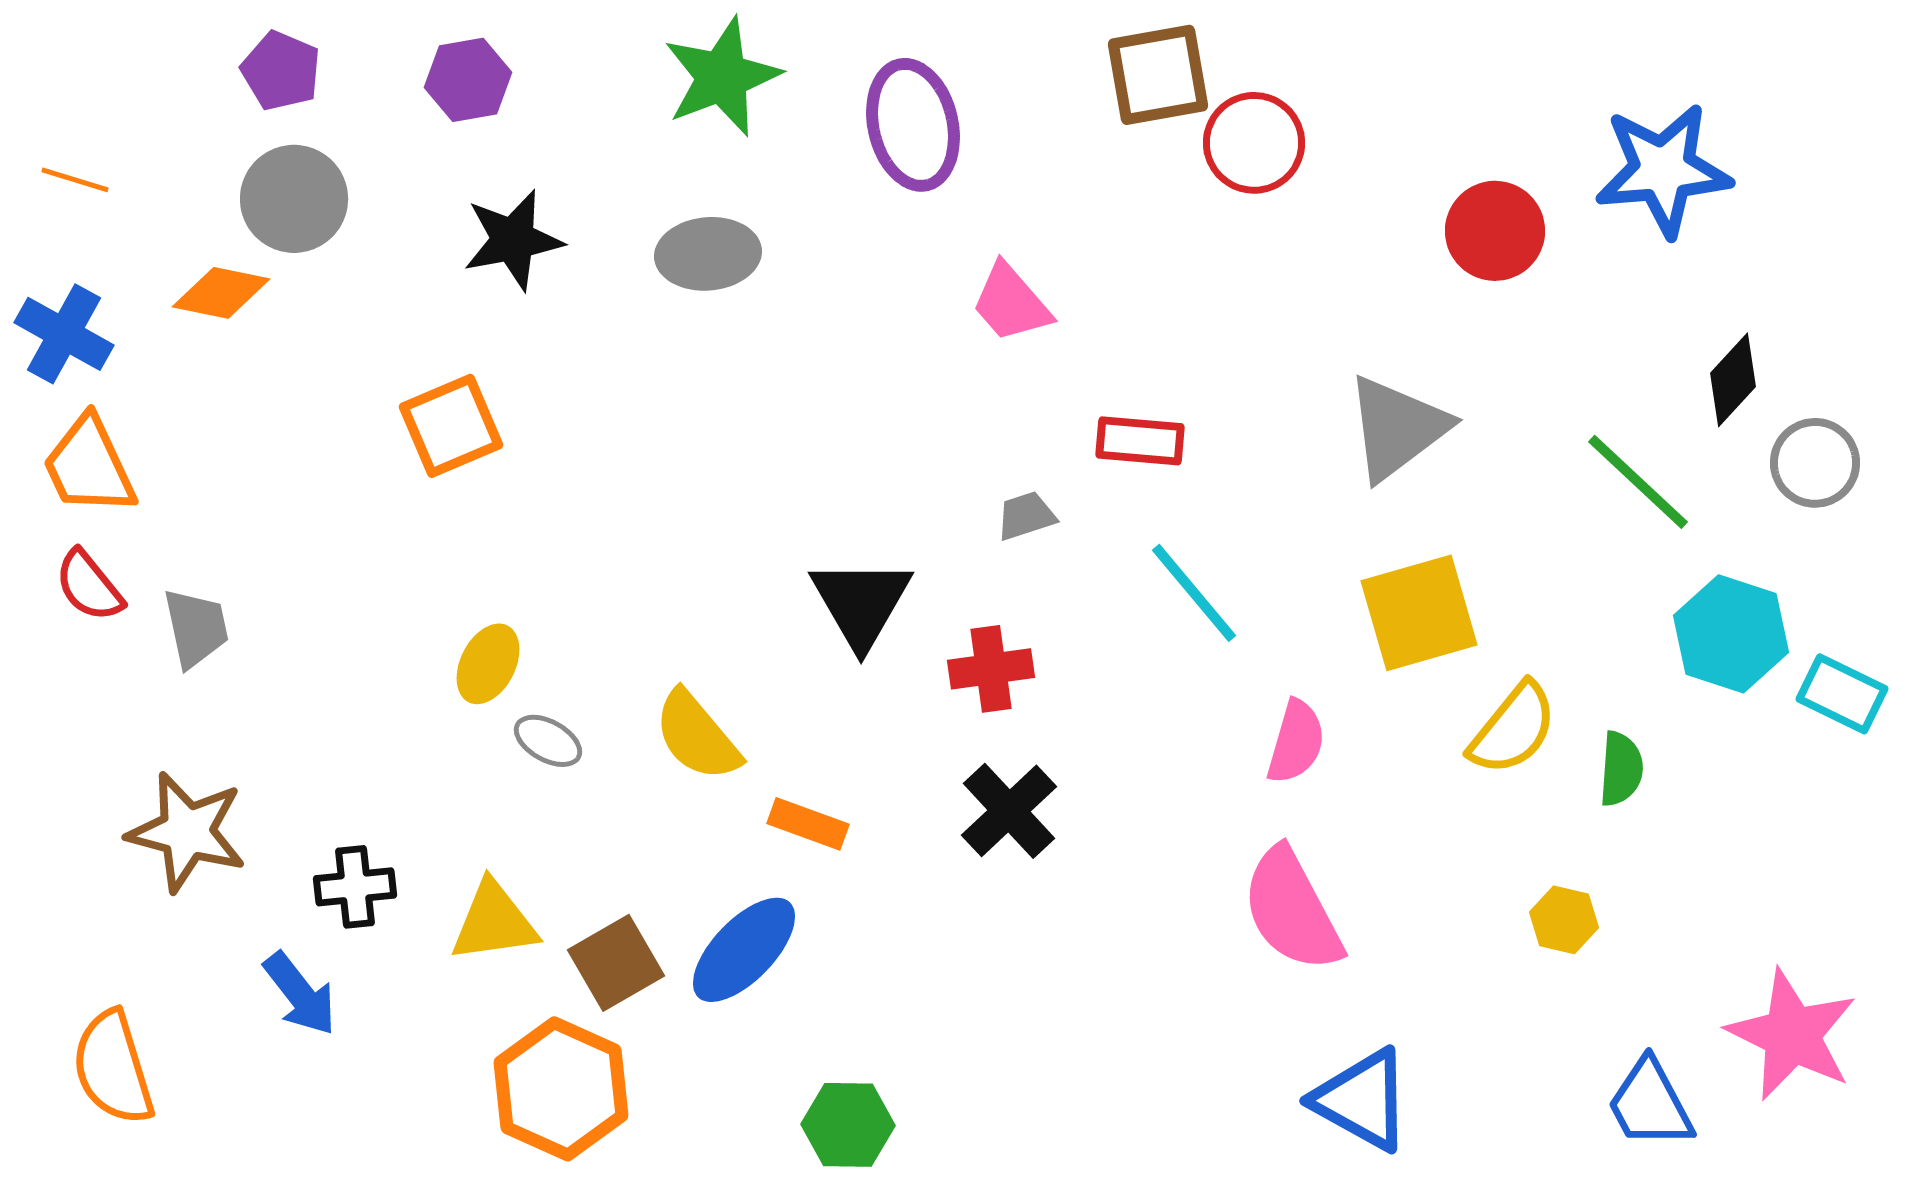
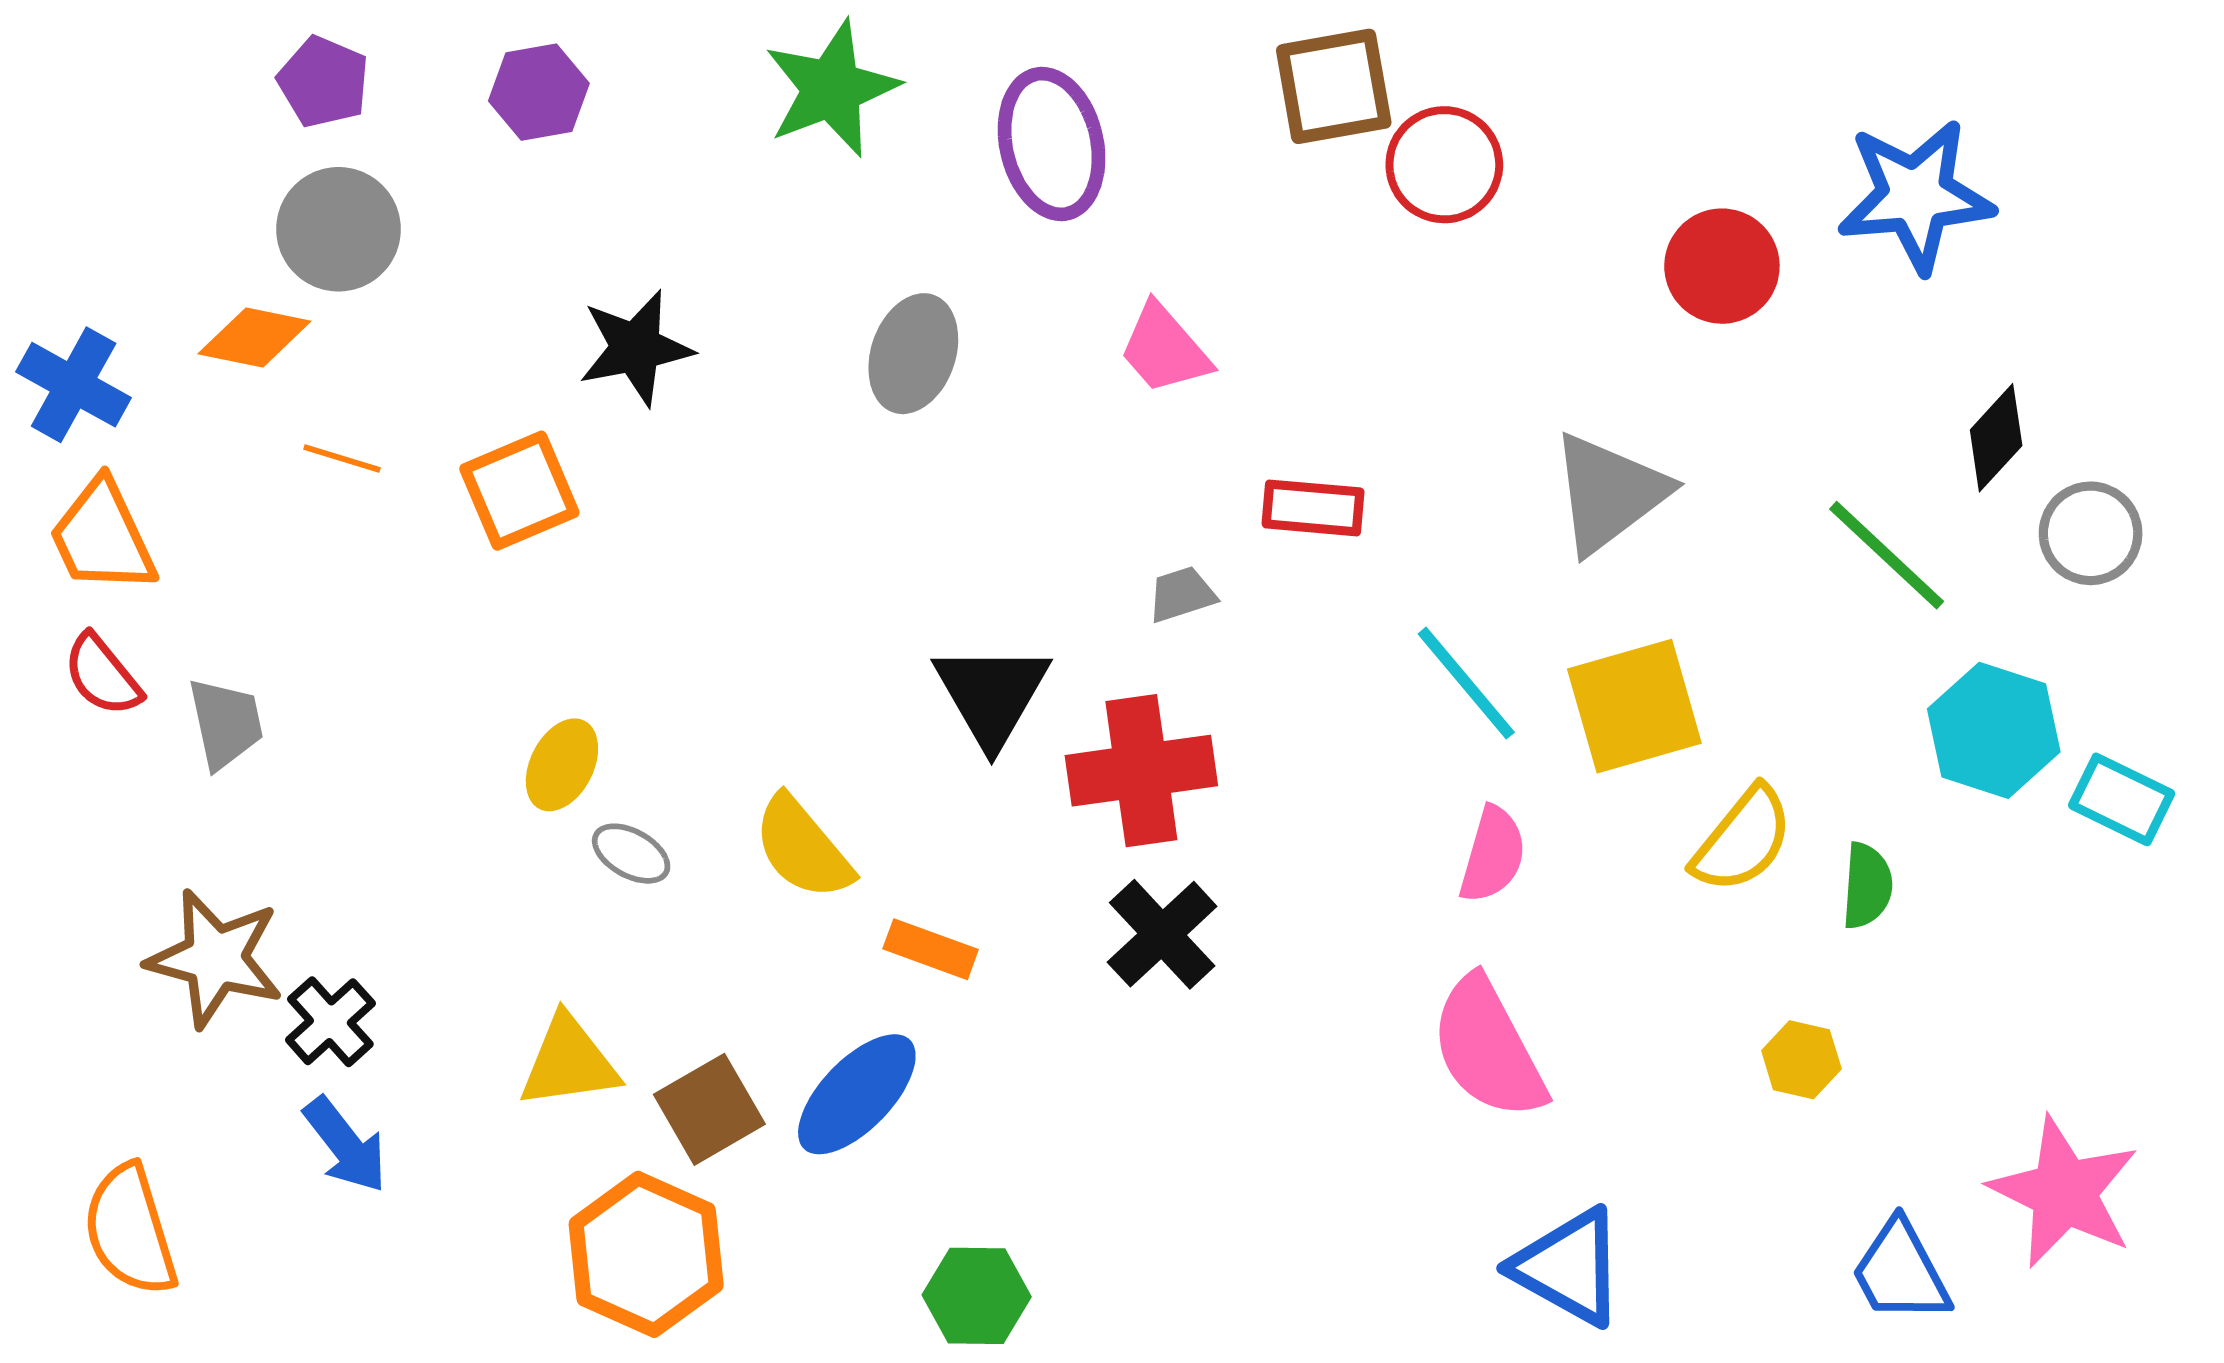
orange line: (75, 180) -> (342, 458), moved
black star: (513, 240) -> (636, 348), moved
gray ellipse: (708, 254) -> (913, 354), moved, turned -66
cyan line: (1194, 593) -> (1466, 683), moved
red cross: (991, 669) -> (1141, 771), size x1.5
black cross: (355, 887) -> (330, 1022), moved, turned -36

